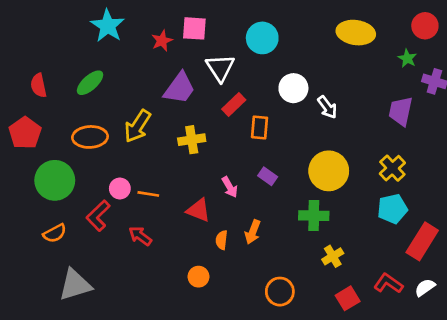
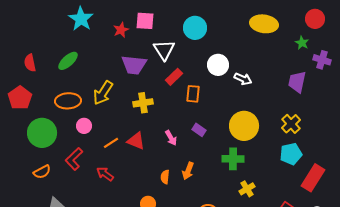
purple trapezoid: (180, 88) -> (134, 65), turned 60
white arrow: (327, 107) -> (243, 79), turned -30
pink circle: (120, 188) -> (84, 126), moved
orange line: (148, 194) -> (111, 143), turned -42
red triangle: (198, 210) -> (136, 141), moved

